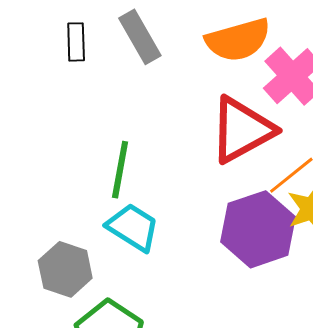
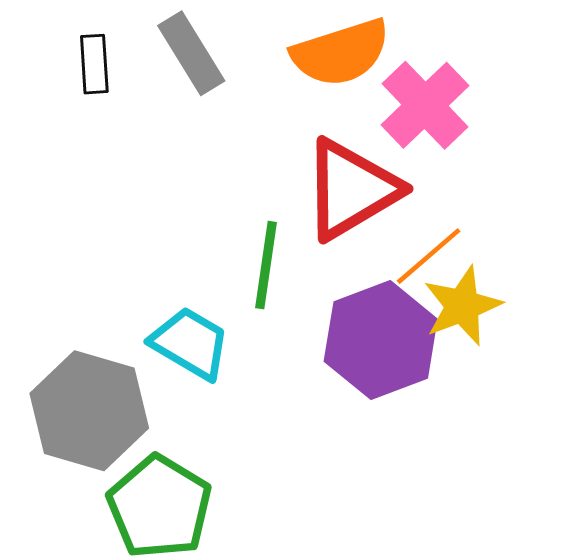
green line: (120, 170) -> (266, 265), moved
gray hexagon: (65, 269) -> (89, 411), size x1.4

